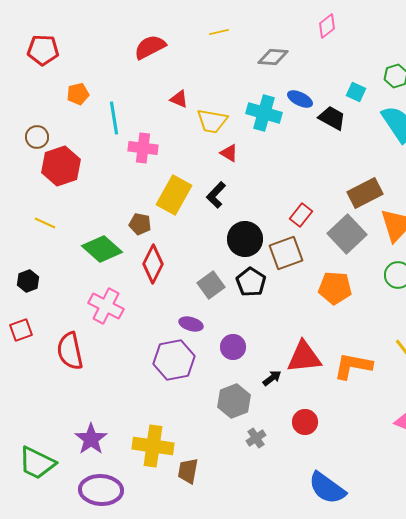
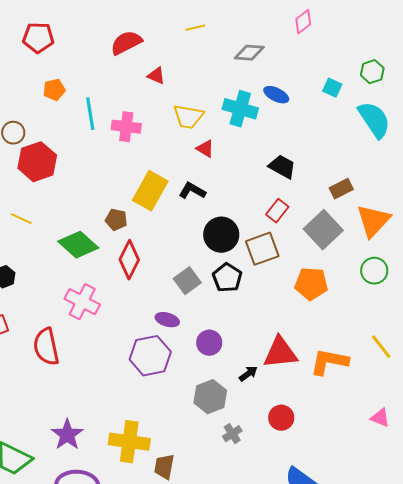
red pentagon: (43, 50) -> (38, 38), moved
red triangle: (179, 99) -> (156, 76), moved
black trapezoid: (332, 118) -> (282, 167), moved
pink cross: (143, 148) -> (126, 127), moved
brown rectangle: (365, 193) -> (341, 189), size x0.7
black L-shape: (216, 195) -> (192, 191), turned 76

